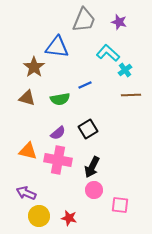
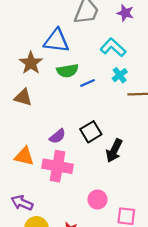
cyan cross: (125, 70) -> (120, 75), moved
green semicircle: (60, 99) -> (68, 71), moved
black arrow: (92, 167) -> (114, 151), moved

